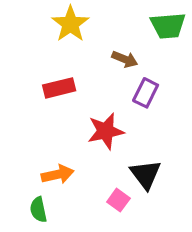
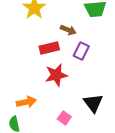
red rectangle: (59, 88) -> (49, 48), moved
black triangle: (146, 174) -> (93, 103), moved

